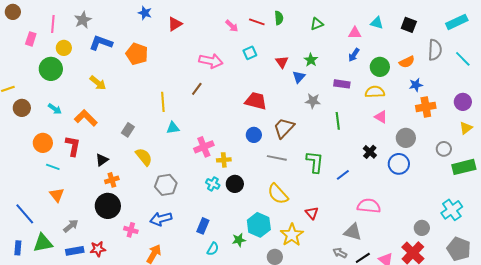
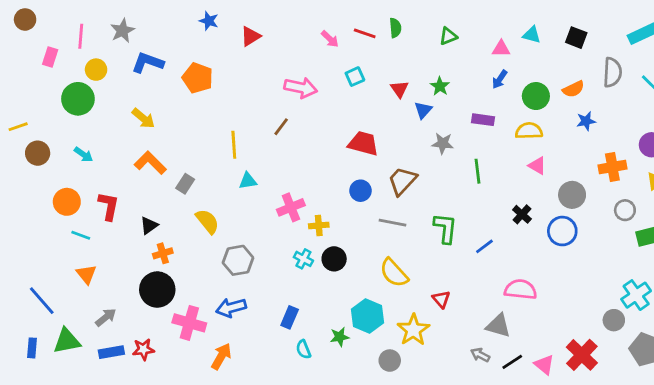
orange cross: (426, 107) -> (612, 167), moved
orange L-shape: (86, 118) -> (150, 163), moved
gray circle: (422, 228) -> (614, 320), moved
pink cross: (131, 230) -> (189, 323), size x1.6
cyan semicircle: (213, 249) -> (303, 349), turned 128

